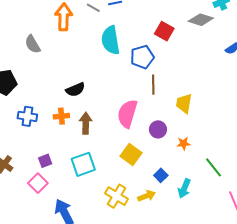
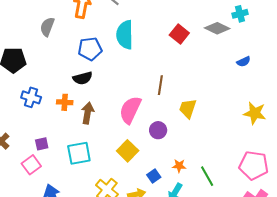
gray semicircle: (33, 44) -> (47, 27), turned 42
blue pentagon: (142, 57) -> (90, 49), moved
orange star: (184, 143) -> (179, 166), moved

